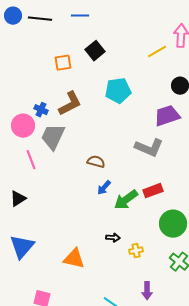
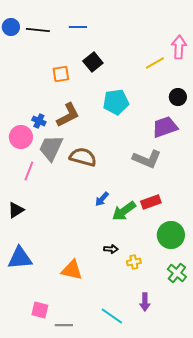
pink line: (31, 160) -> (29, 171), turned 42
brown semicircle: (96, 162) -> (83, 157), moved, size x1.5
blue triangle: (22, 247) -> (20, 258), turned 44

